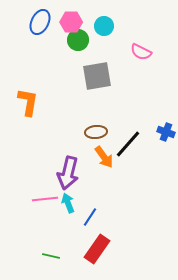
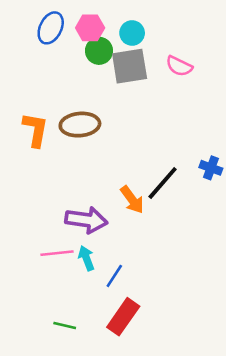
gray square: (97, 76) -> (130, 66), moved
brown ellipse: (96, 132) -> (80, 125), moved, size x1.4
purple arrow: (68, 173) -> (86, 220), turned -96

